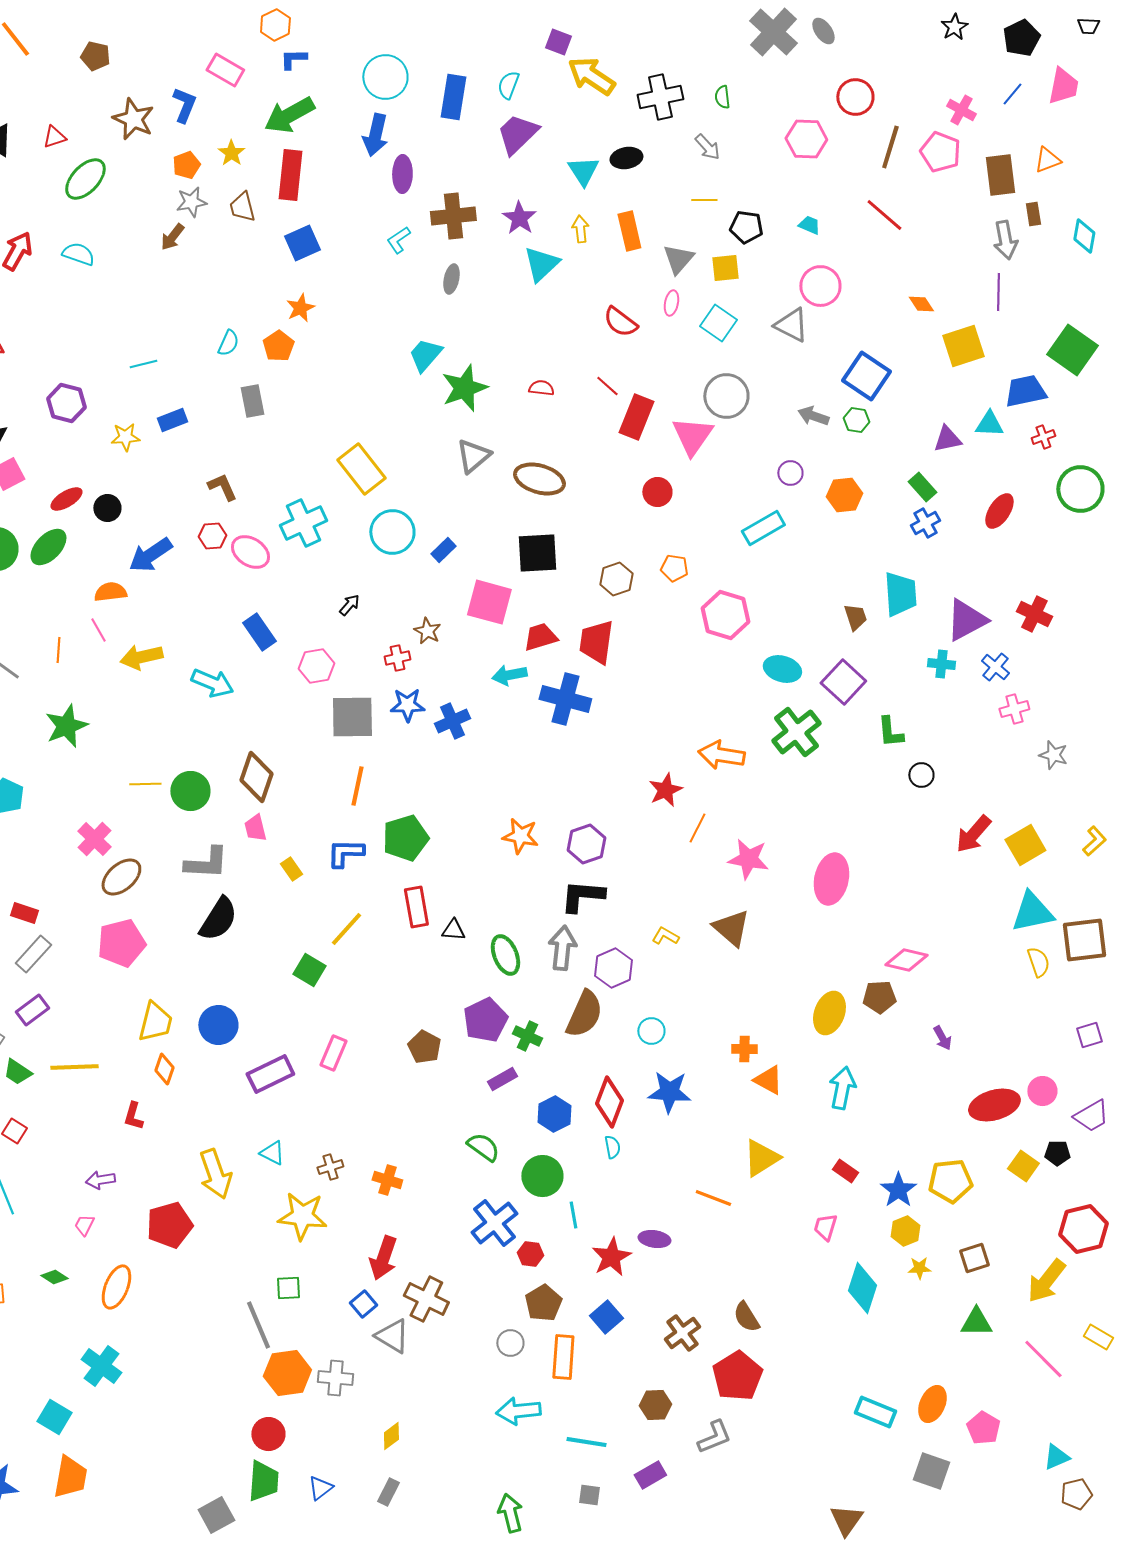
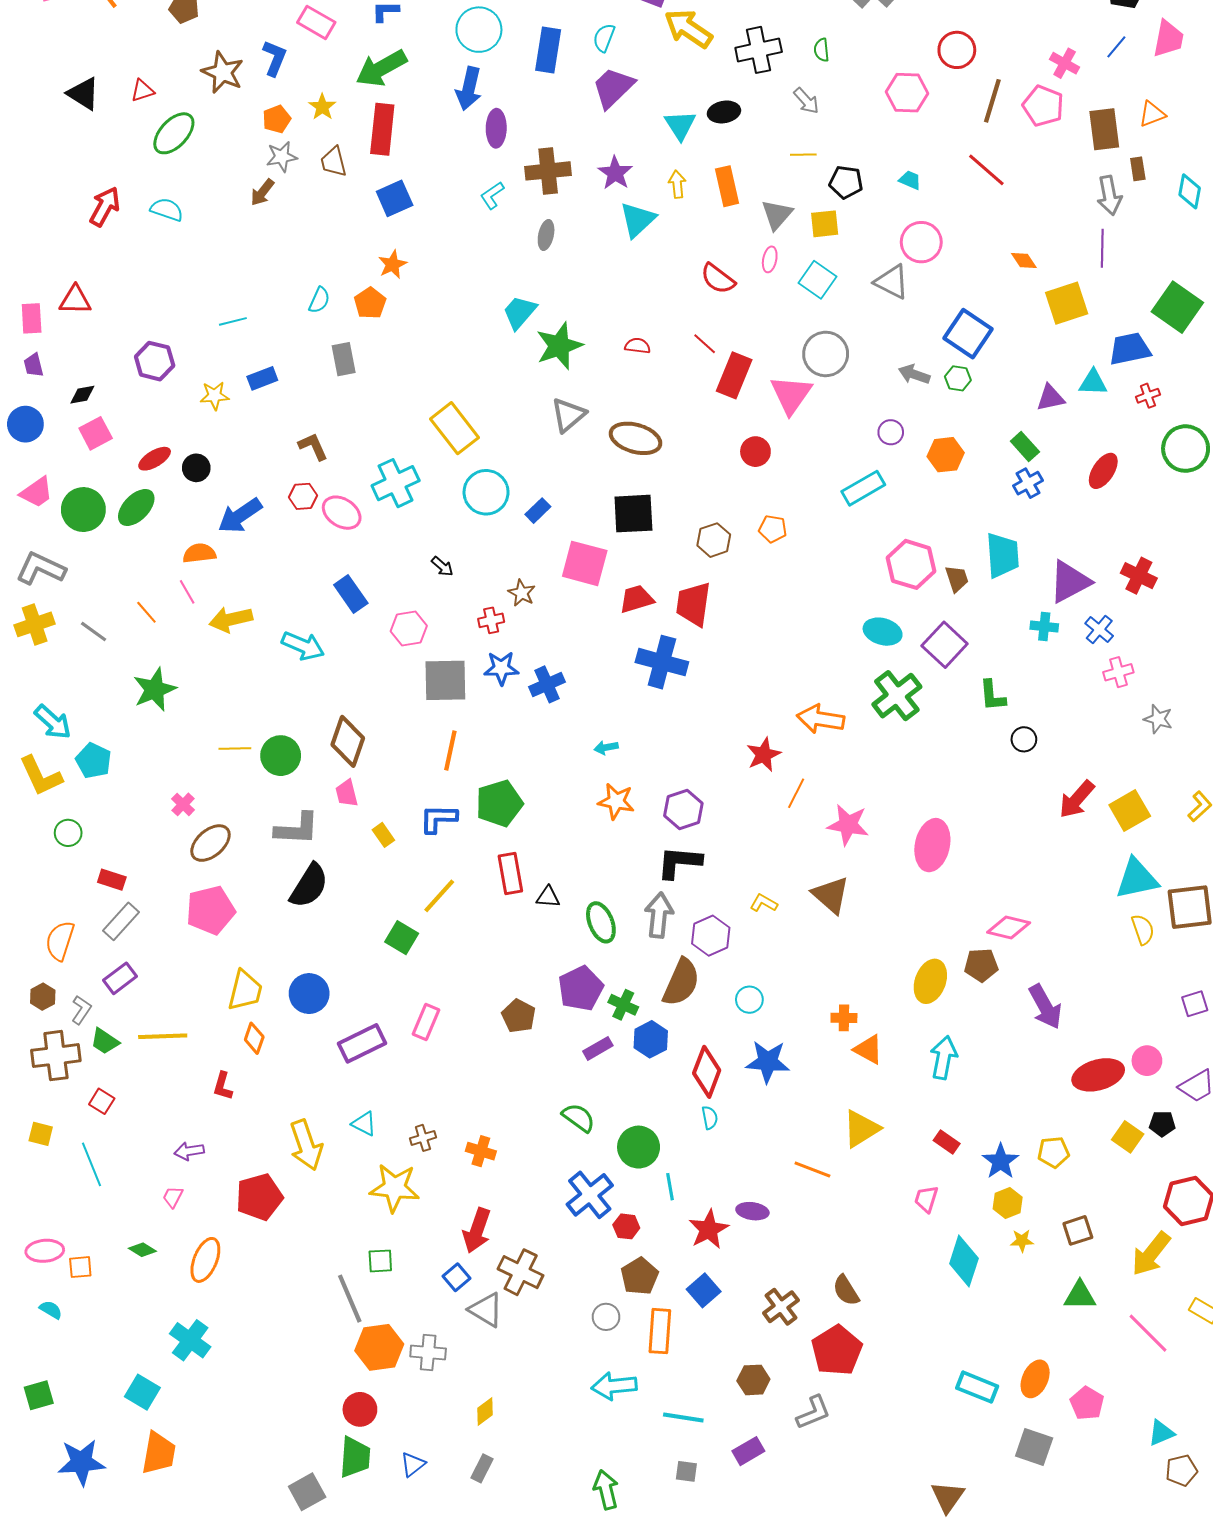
black arrow: (349, 605) -> (442, 566), turned 90
pink hexagon: (725, 615) -> (911, 564), moved
orange line: (58, 650) -> (146, 612), turned -45
cyan arrow: (509, 675) -> (606, 747), moved, size x0.7
pink cross: (94, 839) -> (183, 804), size x0.7
purple arrow: (942, 1038) -> (1045, 1007), size x1.8
blue hexagon: (554, 1114) -> (651, 1039), moved
yellow pentagon: (950, 1181) -> (1053, 1152), size x0.7

